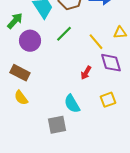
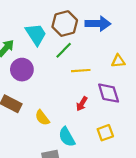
green line: (64, 34) -> (64, 50), moved
yellow line: (96, 42) -> (81, 71), moved, turned -54
yellow semicircle: (21, 98) -> (42, 118), moved

